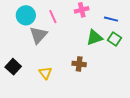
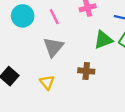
gray triangle: (38, 35) -> (53, 47), moved

